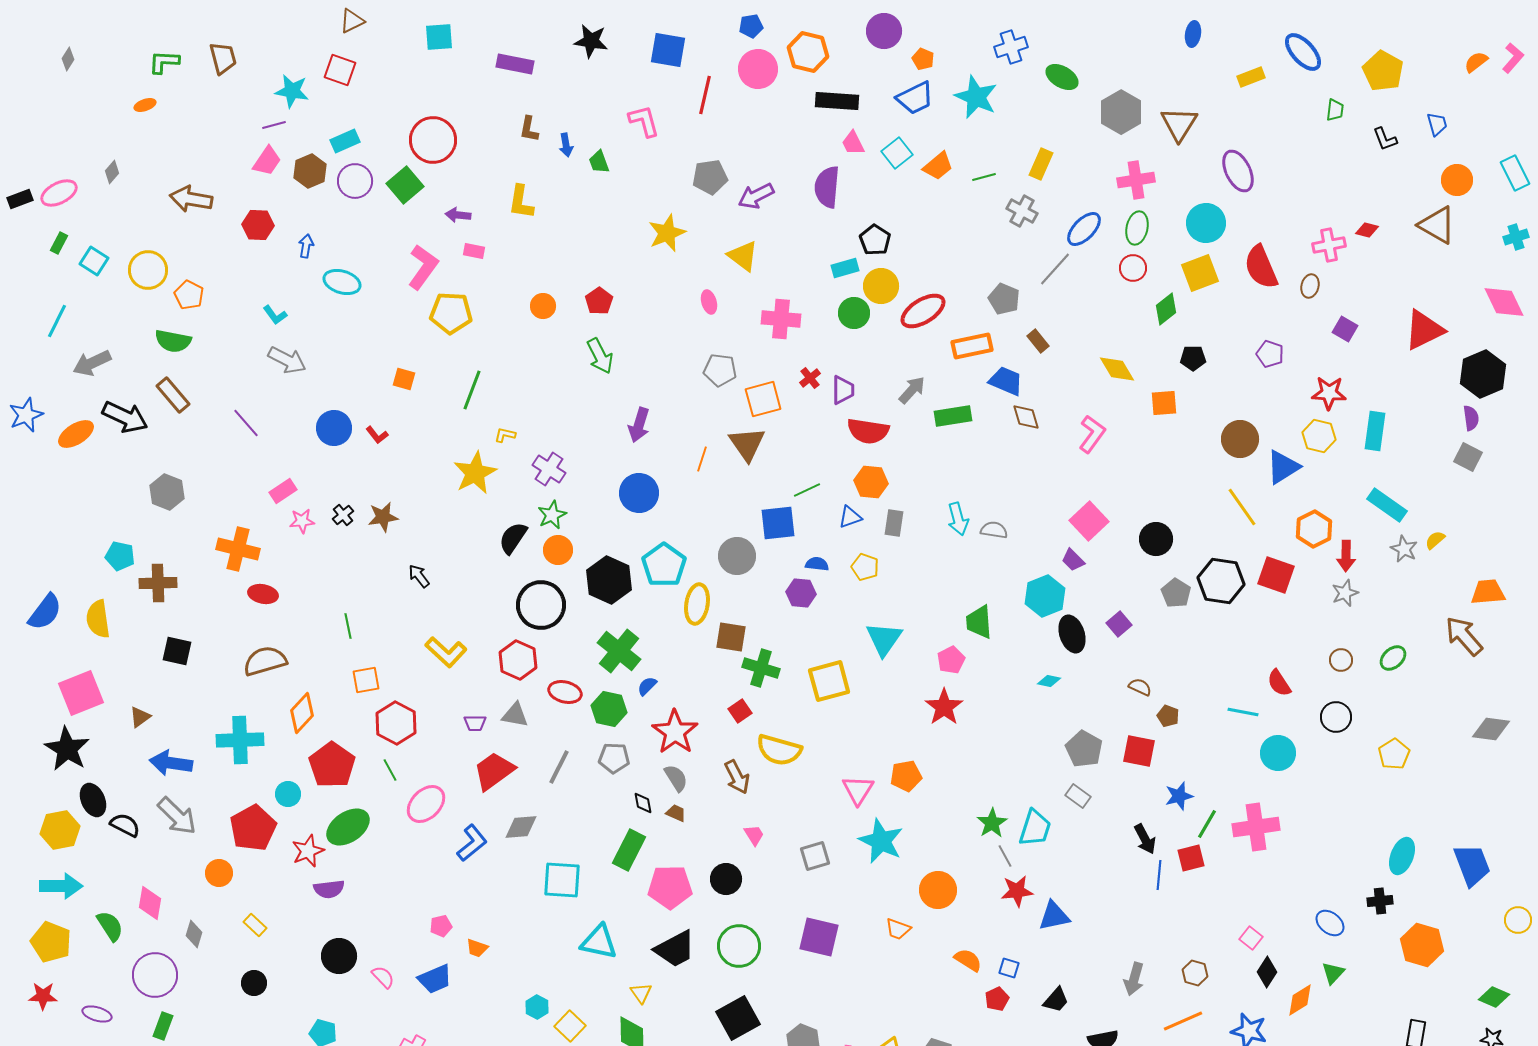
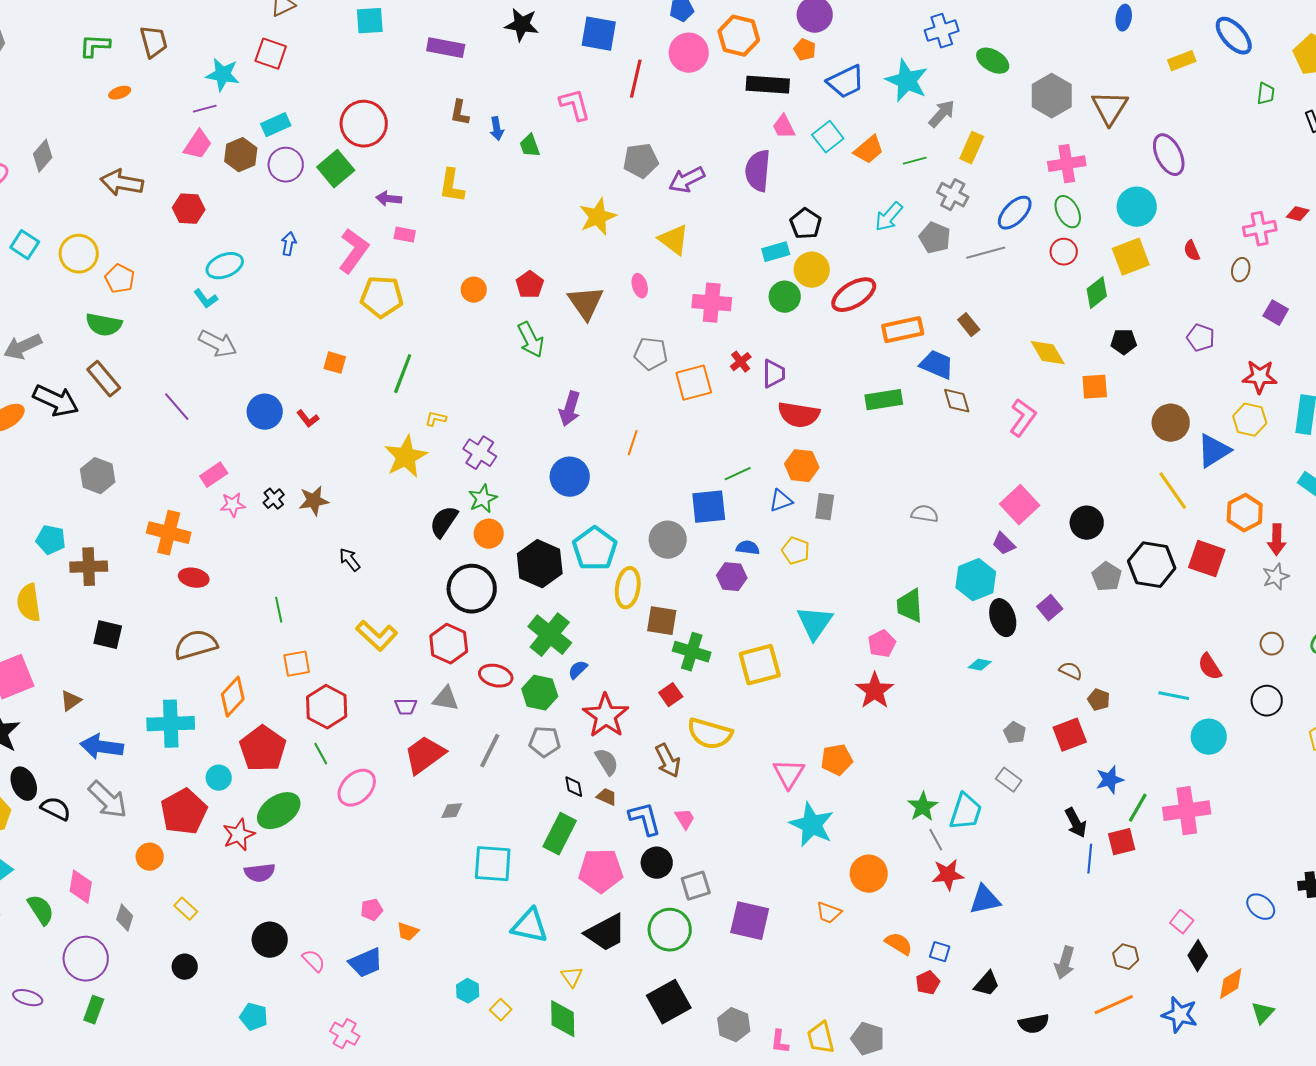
orange pentagon: (923, 59) -> (805, 50), moved
orange ellipse: (145, 105) -> (120, 93), moved
gray diamond: (112, 172) -> (43, 156), size x1.4
green ellipse: (1137, 228) -> (1068, 212), turned -40
blue arrow: (306, 246) -> (289, 244), moved
red semicircle: (1261, 267) -> (1192, 251), size x0.5
gray line: (1055, 269) -> (986, 253), turned 33
cyan ellipse: (342, 282) -> (225, 266), moved, turned -39
gray pentagon: (1004, 299) -> (935, 238), moved
gray arrow: (912, 390) -> (942, 114), moved
brown triangle: (747, 444) -> (586, 303), moved
cyan arrow: (958, 519) -> (889, 217), moved, turned 56
gray pentagon: (1084, 749) -> (1015, 733), size x0.6
red square: (1139, 751) -> (1070, 735), turned -32
gray diamond: (521, 827) -> (452, 811), size x0.7
blue L-shape: (472, 843) -> (645, 819), moved, turned -66
gray square: (815, 856) -> (696, 886), moved
green triangle: (1333, 973) -> (1263, 1013), moved
yellow square: (570, 1026) -> (501, 1010), size x0.7

